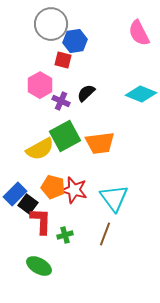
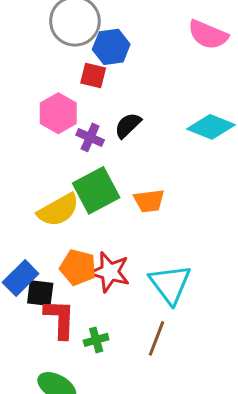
pink semicircle: (139, 33) -> (208, 35), turned -40
orange trapezoid: (100, 143) -> (149, 201), size x0.7
black square: (28, 204) -> (40, 293), turned -30

